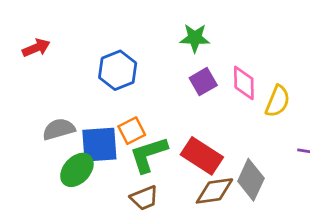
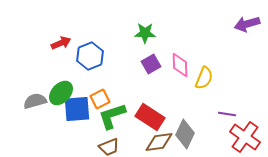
red arrow: (36, 48) -> (61, 43), moved
gray semicircle: (59, 129) -> (35, 101), moved
green ellipse: (77, 170) -> (61, 93), moved

